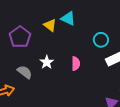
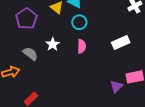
cyan circle: (101, 40) -> (79, 22), moved

